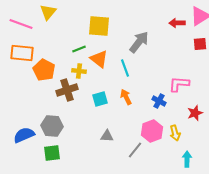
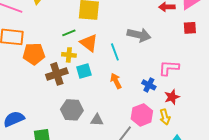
gray arrow: (139, 42) -> (139, 35), moved, turned 65
orange pentagon: (44, 70) -> (34, 54), turned -30
cyan square: (100, 99) -> (84, 71), moved
red star: (195, 113) -> (172, 97), moved
gray hexagon: (52, 126) -> (72, 110), moved

